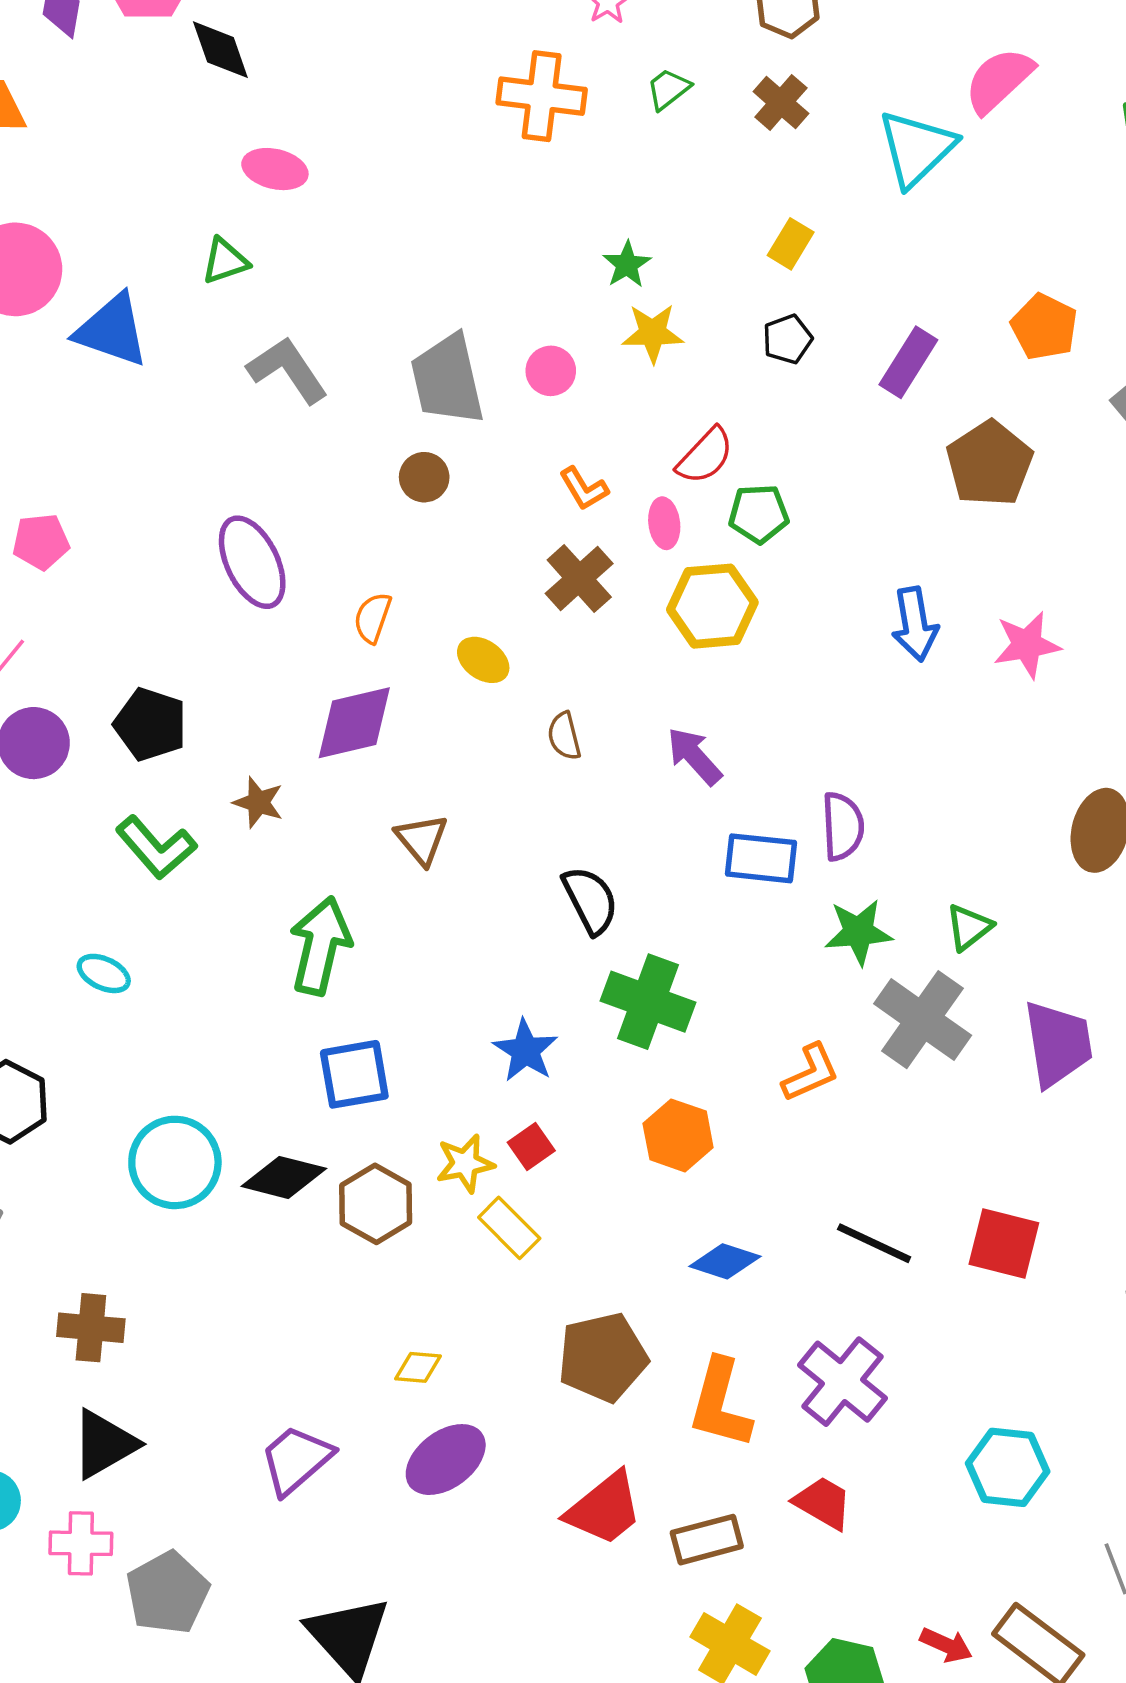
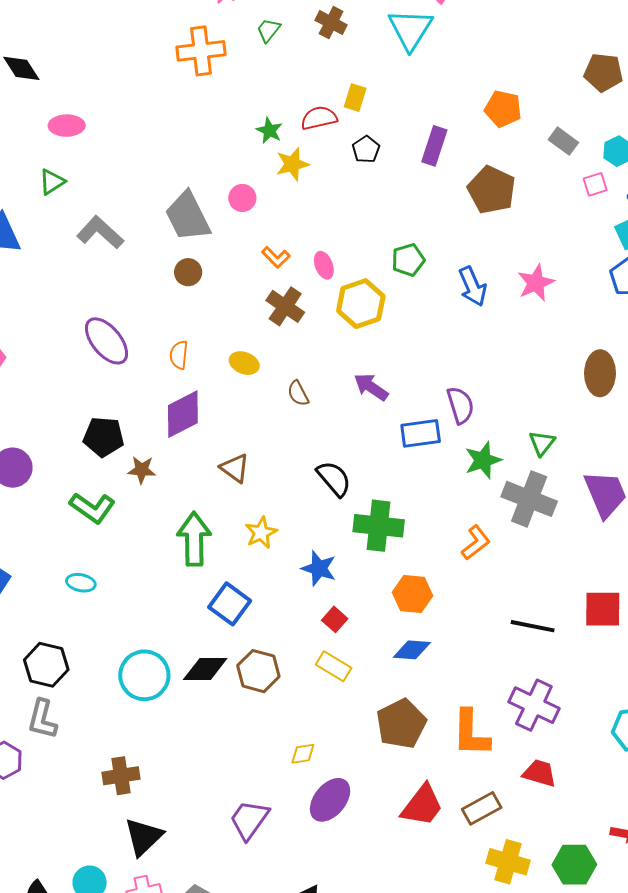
red semicircle: (705, 456) -> (319, 118), moved, turned -132
green pentagon: (759, 514) -> (408, 260), moved
black pentagon: (150, 724) -> (104, 437), moved
blue square: (354, 1074) -> (230, 604), turned -30
yellow star: (465, 1163) -> (261, 533), moved
blue diamond: (725, 1261) -> (412, 650), moved

